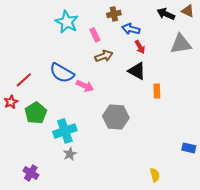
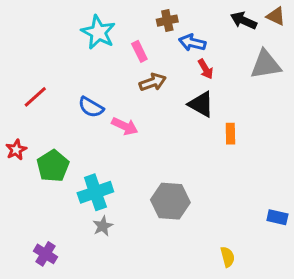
blue semicircle: (62, 73) -> (91, 107), size x0.7
red line: (24, 80) -> (35, 97), moved
gray hexagon: (116, 117) -> (170, 201), moved

